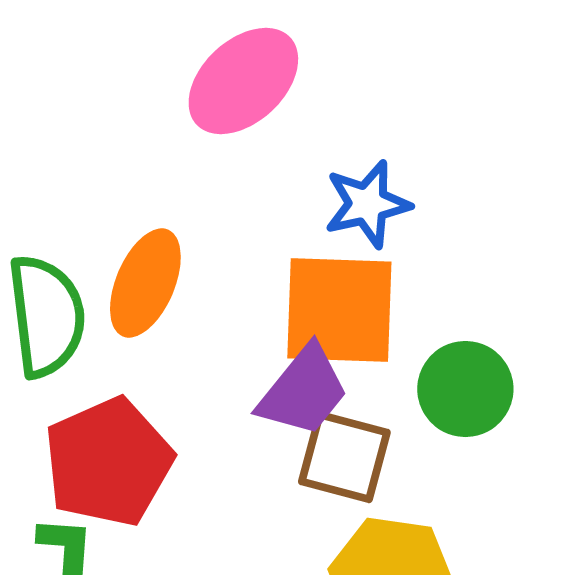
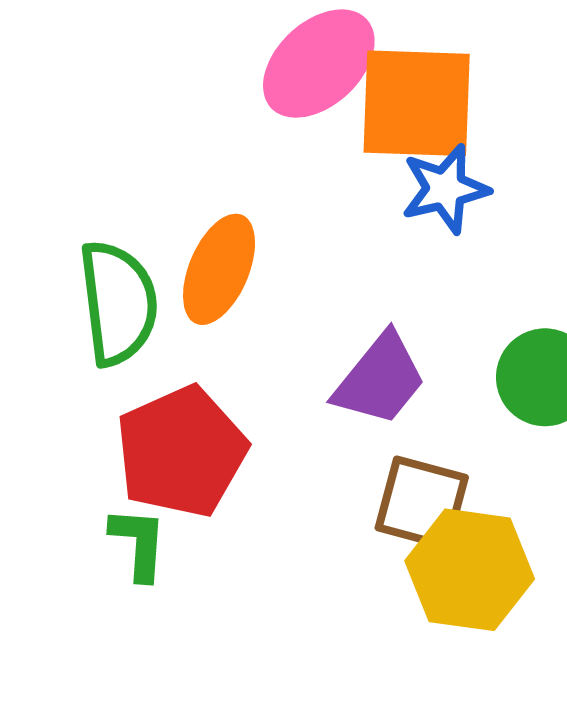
orange square: (339, 310) -> (417, 103), moved
brown square: (344, 457) -> (422, 503), moved

